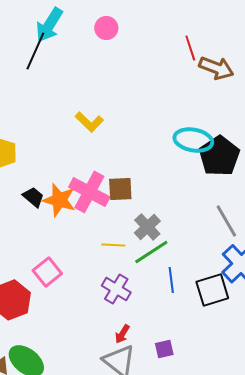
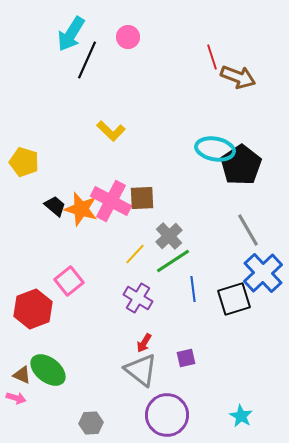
black line: (35, 51) -> (87, 60), moved
yellow line: (113, 245) -> (135, 254), turned -50

